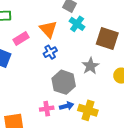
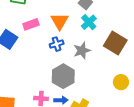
gray star: (90, 66) -> (82, 51), moved

